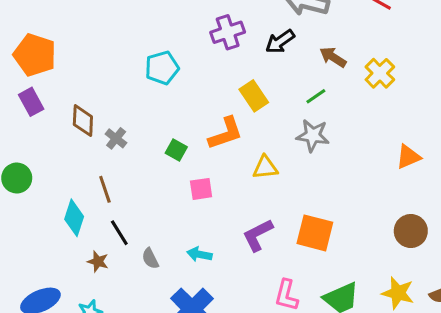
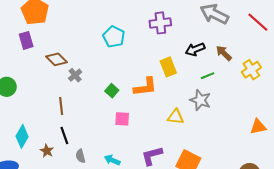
black arrow: (280, 42) -> (195, 49), moved
cyan pentagon: (162, 68) -> (114, 37), turned 30
brown diamond: (83, 121) -> (56, 59), turned -60
yellow triangle: (265, 167) -> (176, 117), moved
cyan diamond: (74, 218) -> (22, 136), moved

